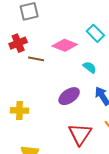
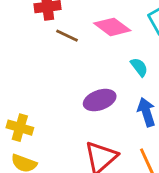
yellow cross: (19, 110) -> (20, 128), moved

